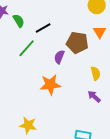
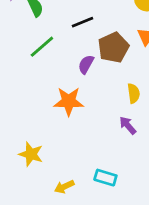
black line: (43, 28) -> (82, 22), moved
brown pentagon: (77, 43) -> (113, 48), turned 30

